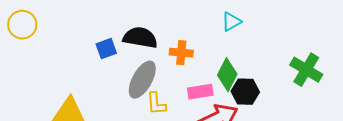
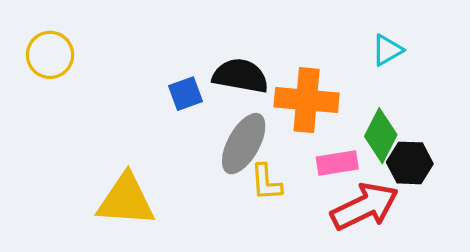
orange cross: (181, 53) -> (307, 100), size x1.6

